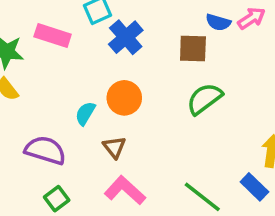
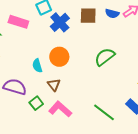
brown square: (193, 49) -> (88, 16), moved
cyan semicircle: (85, 113) -> (37, 66), turned -48
green square: (57, 199) -> (36, 103), moved

